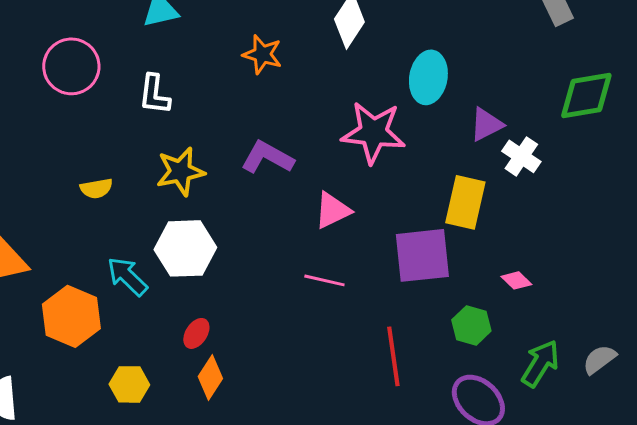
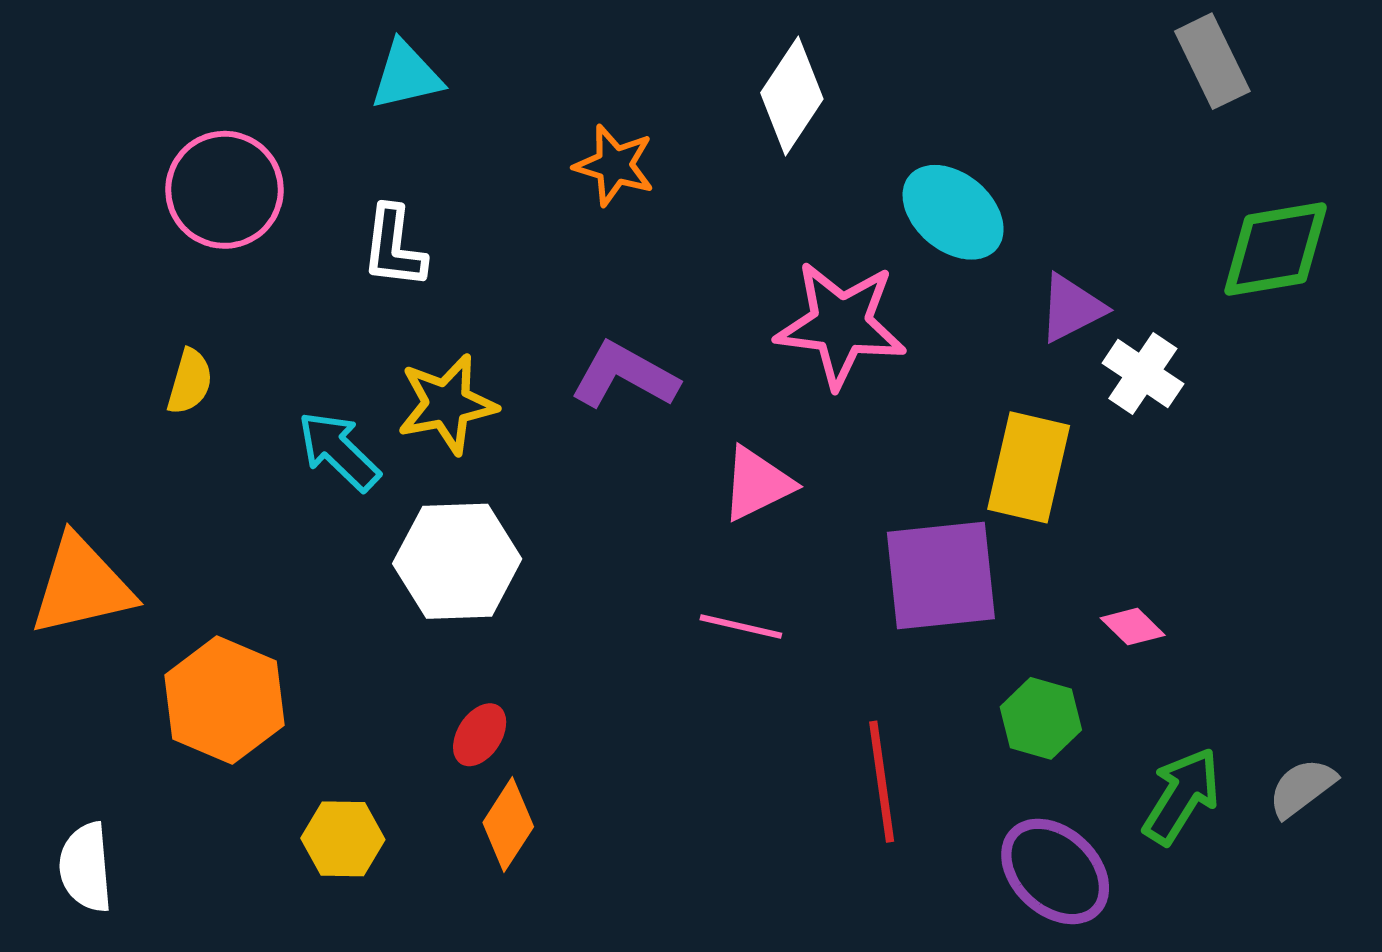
cyan ellipse: (428, 77) -> (953, 212), turned -60
yellow semicircle: (96, 188) -> (190, 382), moved, turned -64
cyan arrow: (127, 276) -> (339, 451), moved

